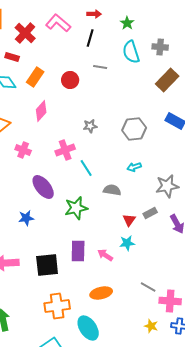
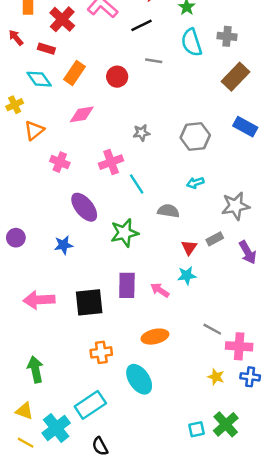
black line: (90, 38) -> (142, 25), turned 48
pink diamond: (41, 111) -> (82, 114), turned 40
orange cross: (57, 306) -> (101, 352), size x0.7

